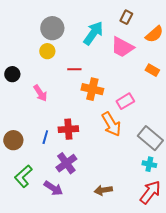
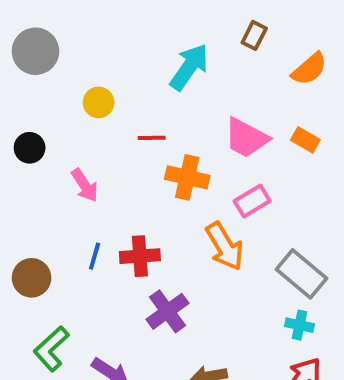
gray circle: (52, 28) -> (35, 51), moved
pink trapezoid: (122, 47) -> (246, 138), moved
blue line: (45, 137) -> (95, 256), moved
purple cross: (66, 163) -> (167, 311), moved

